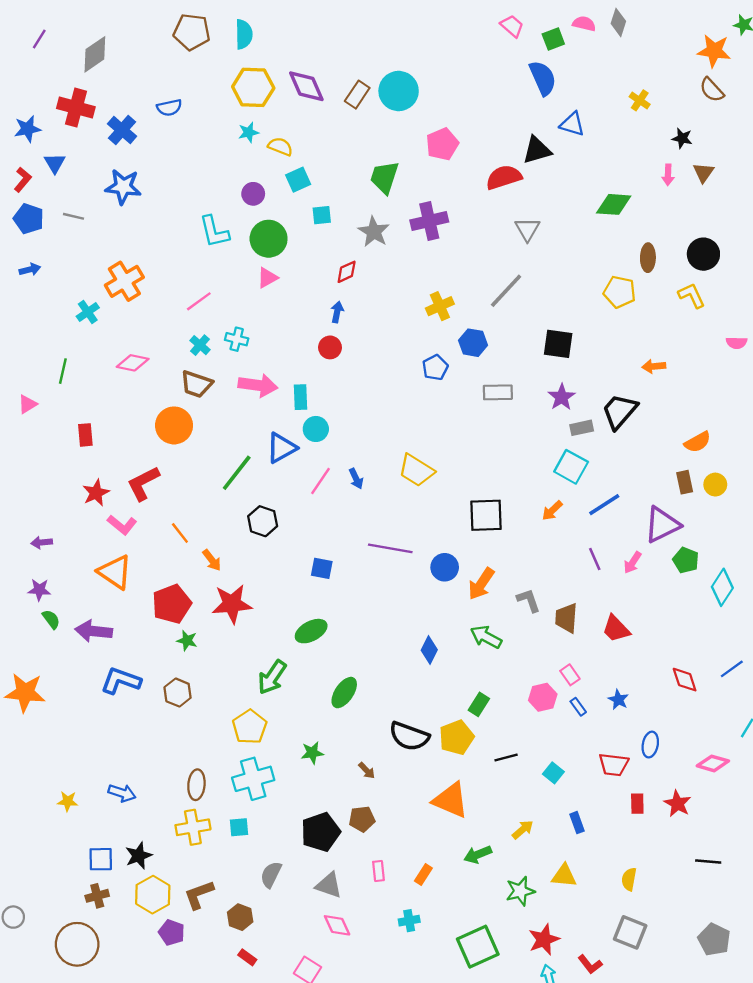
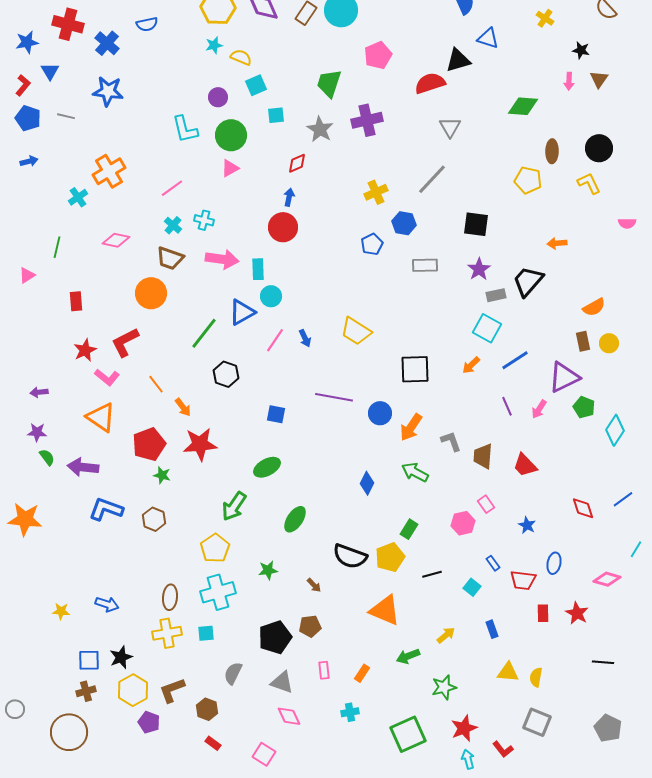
red circle: (330, 347) -> (283, 227), size x1.5
blue rectangle: (578, 707) -> (493, 563), moved
yellow triangle: (564, 876) -> (508, 672), moved

